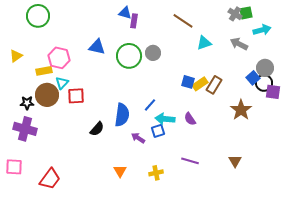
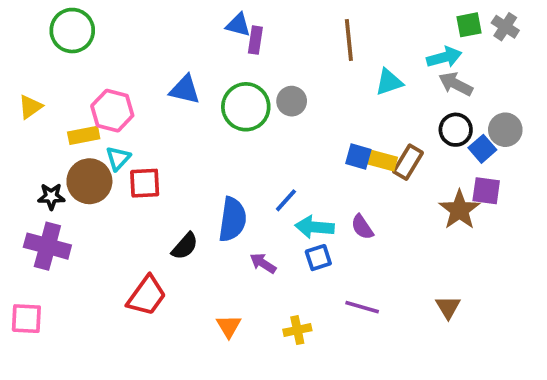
gray cross: (235, 14) -> (505, 27), moved
brown line: (183, 21) -> (349, 40), turned 50
cyan arrow: (262, 30) -> (444, 57), moved
black circle: (264, 83) -> (456, 130), moved
yellow rectangle: (200, 84) -> (381, 160), turned 49
purple square: (273, 92) -> (486, 191), moved
blue square: (158, 131) -> (318, 258), moved
red trapezoid: (50, 179) -> (147, 296), moved

